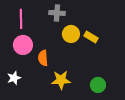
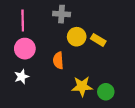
orange semicircle: (43, 58) -> (58, 60), moved
white star: (14, 78) -> (22, 77), moved
yellow star: (61, 80) -> (82, 86), moved

